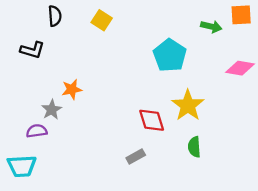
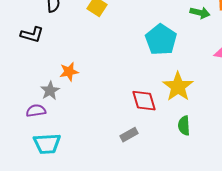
cyan trapezoid: (22, 166) -> (47, 144), moved

